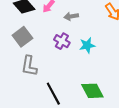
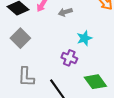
purple cross: (62, 41) -> (69, 58), moved
gray L-shape: (29, 66) -> (26, 77), moved

